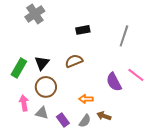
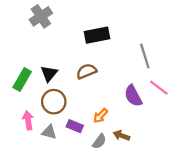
black rectangle: (83, 30) -> (97, 35), size x1.5
gray line: (124, 36) -> (145, 56), moved, turned -35
orange arrow: (86, 99) -> (100, 116), turned -48
purple rectangle: (63, 120) -> (75, 126), moved, turned -32

